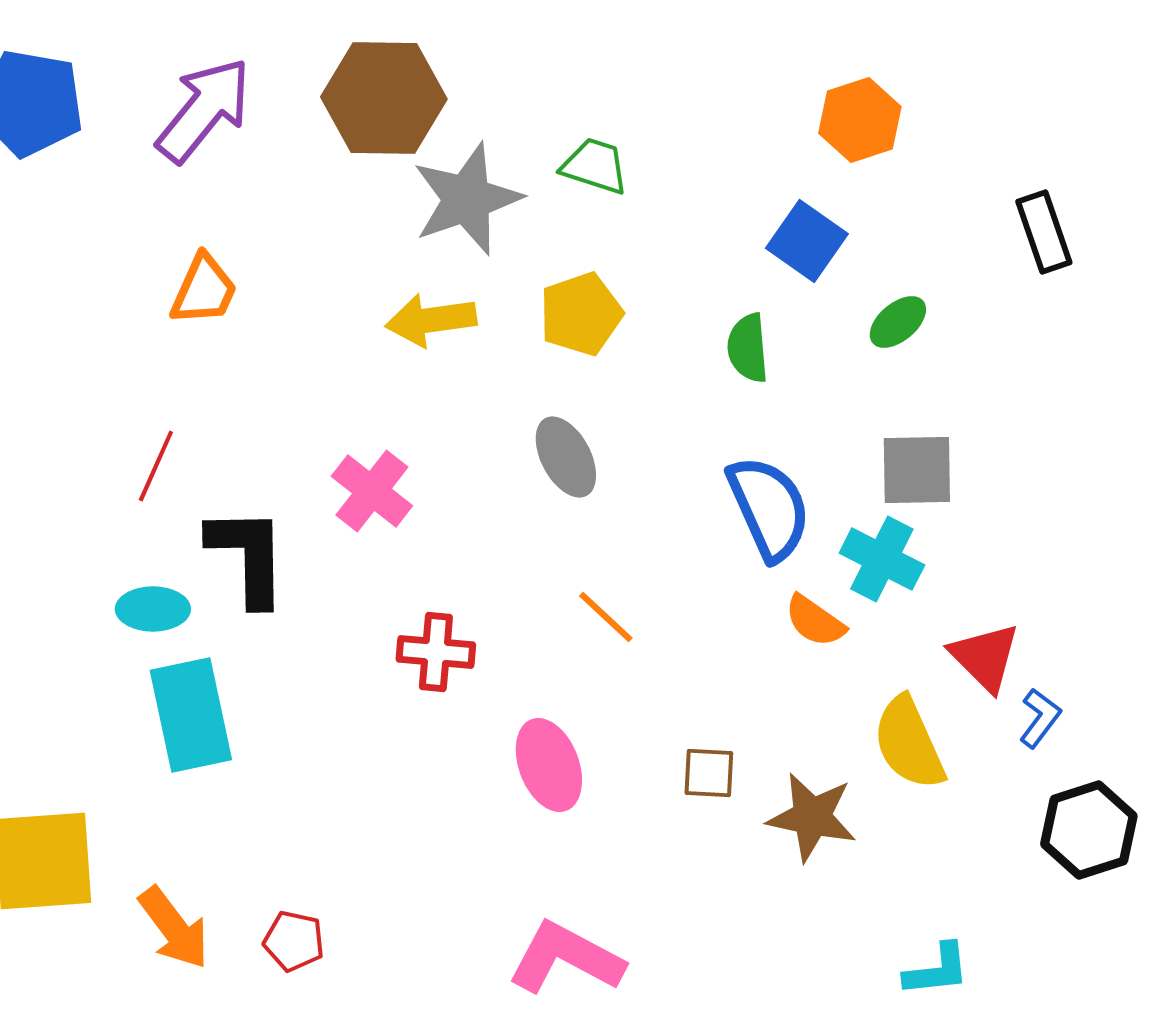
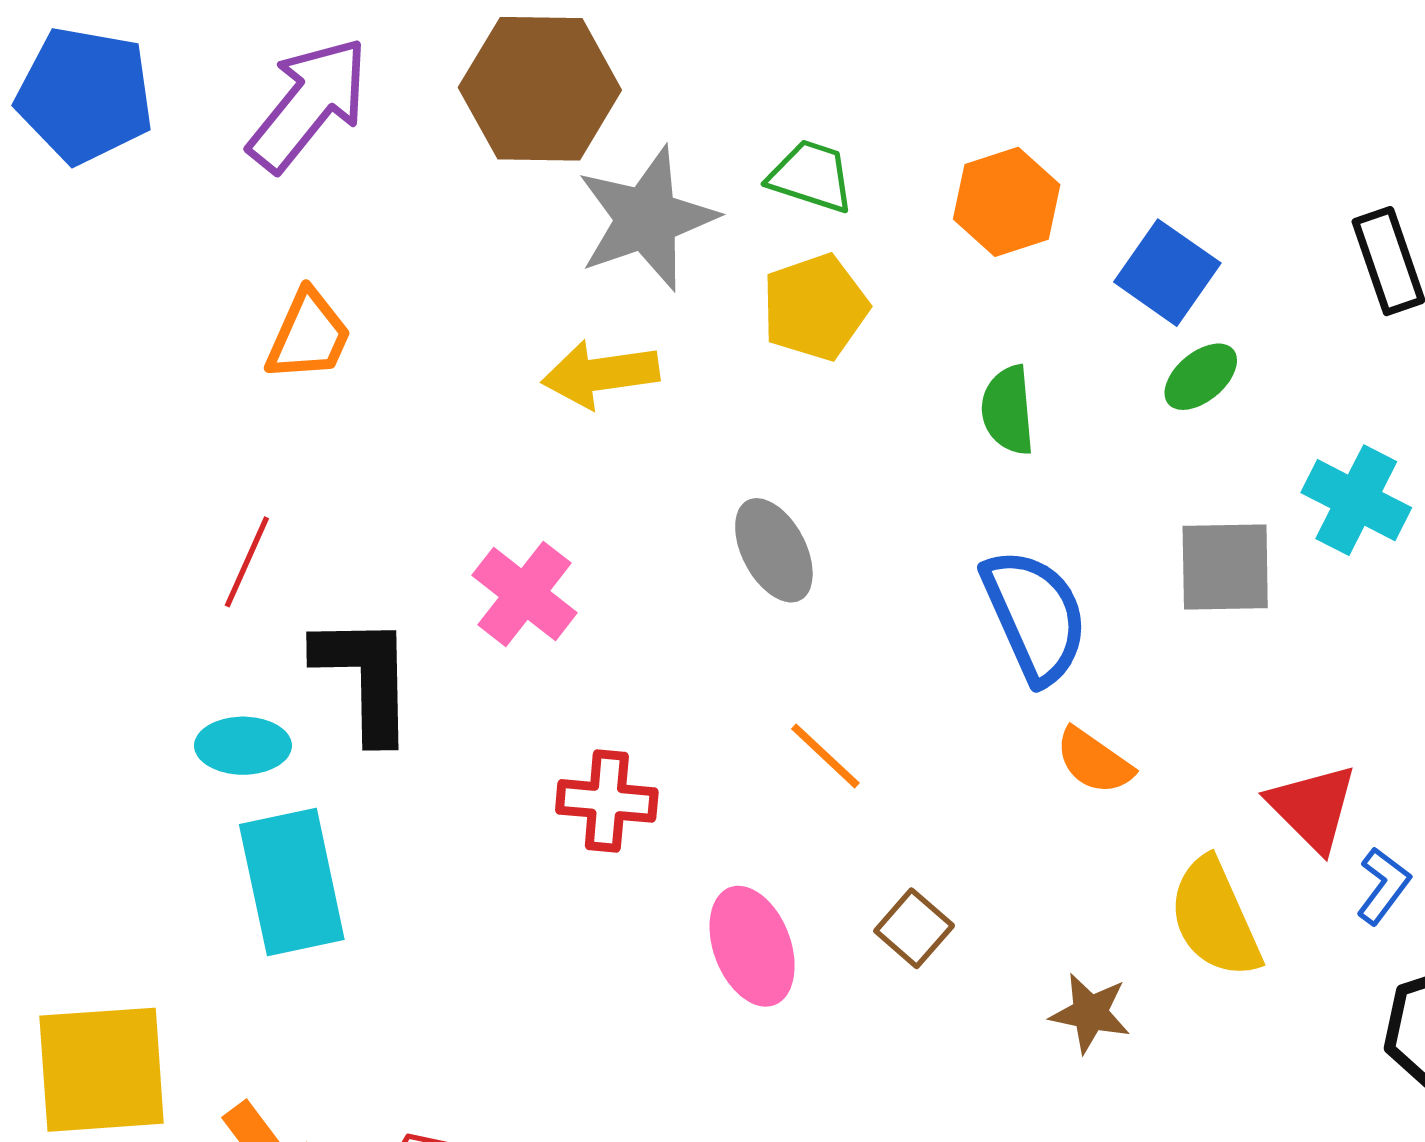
orange hexagon: (860, 120) -> (1007, 202), moved
blue square: (807, 241) -> (1167, 273), moved
yellow pentagon: (581, 314) -> (815, 307), moved
cyan cross: (882, 559) -> (1356, 500), moved
brown square: (709, 773) -> (914, 928), moved, turned 38
brown star: (812, 817) -> (1090, 1013), size x0.7

